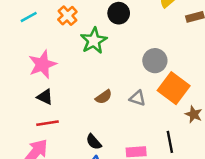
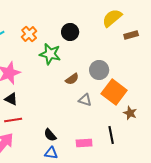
green star: (94, 41) -> (50, 54), turned -30
brown semicircle: (104, 97) -> (72, 79), moved

